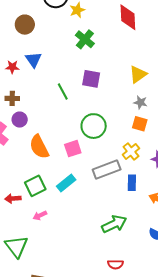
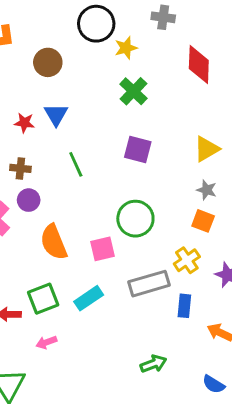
green line: (63, 91) -> (76, 164), moved
green arrow: (114, 224) -> (153, 364), size x0.7

